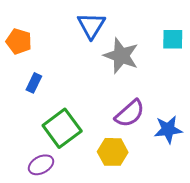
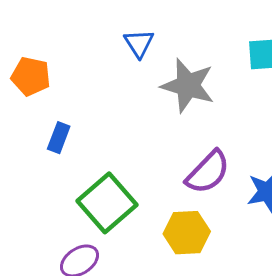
blue triangle: (91, 25) -> (139, 43), size x0.7

